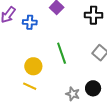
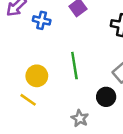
black circle: (93, 88) -> (106, 97), moved

